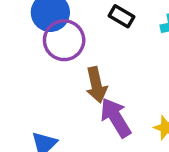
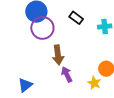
purple arrow: (116, 118) -> (67, 74), size x0.7

